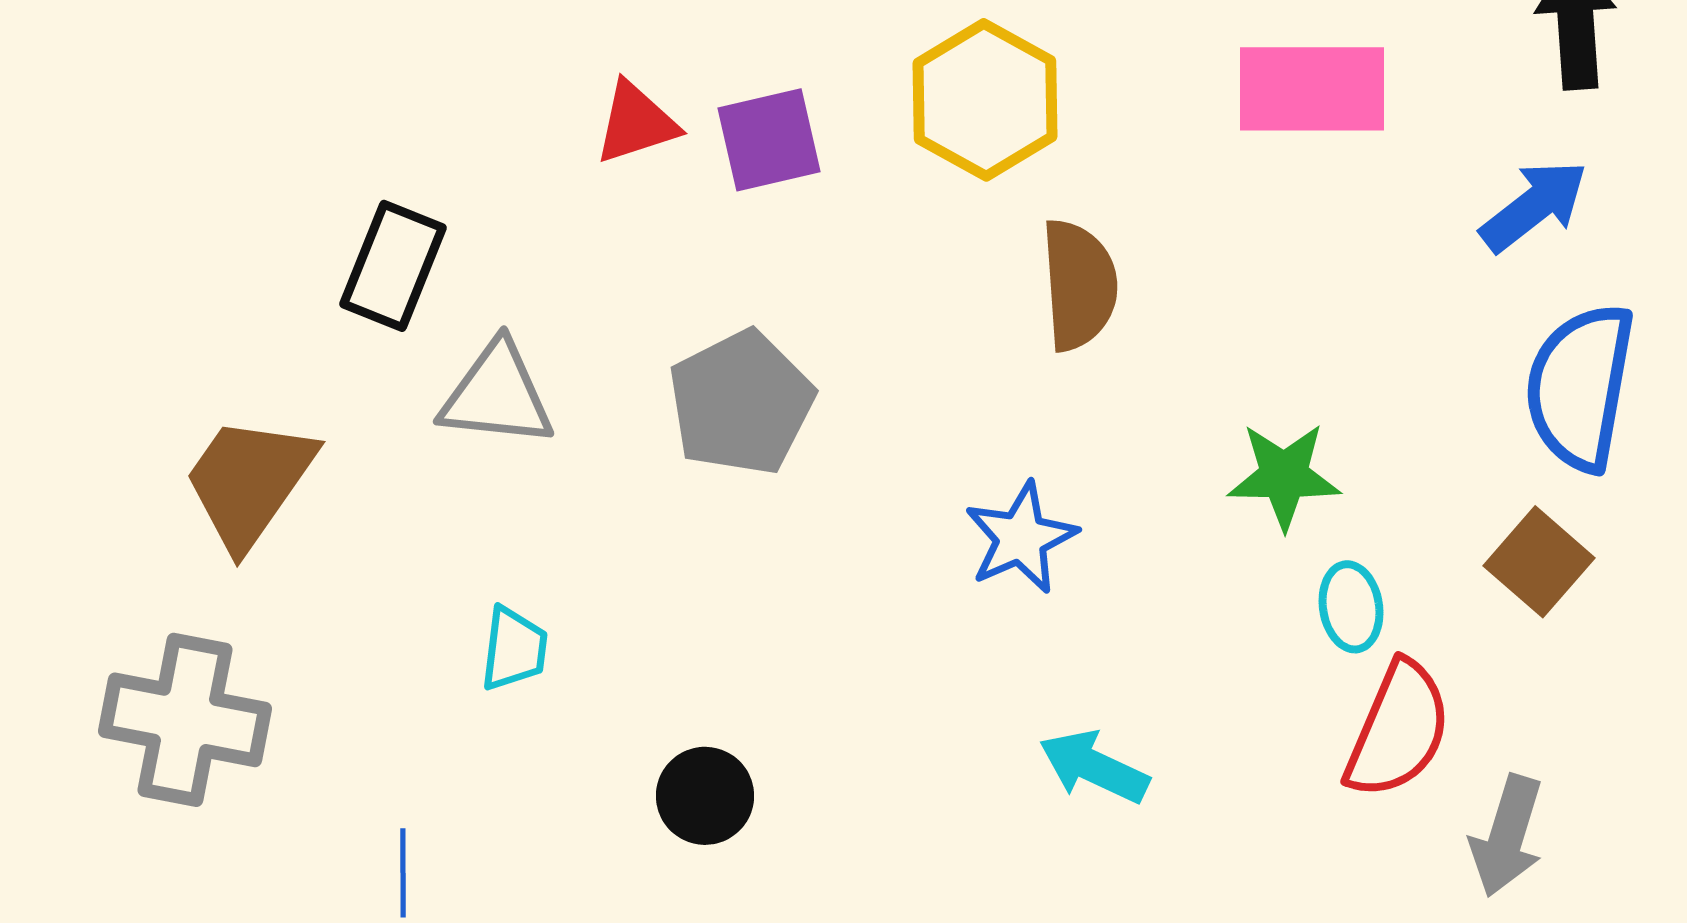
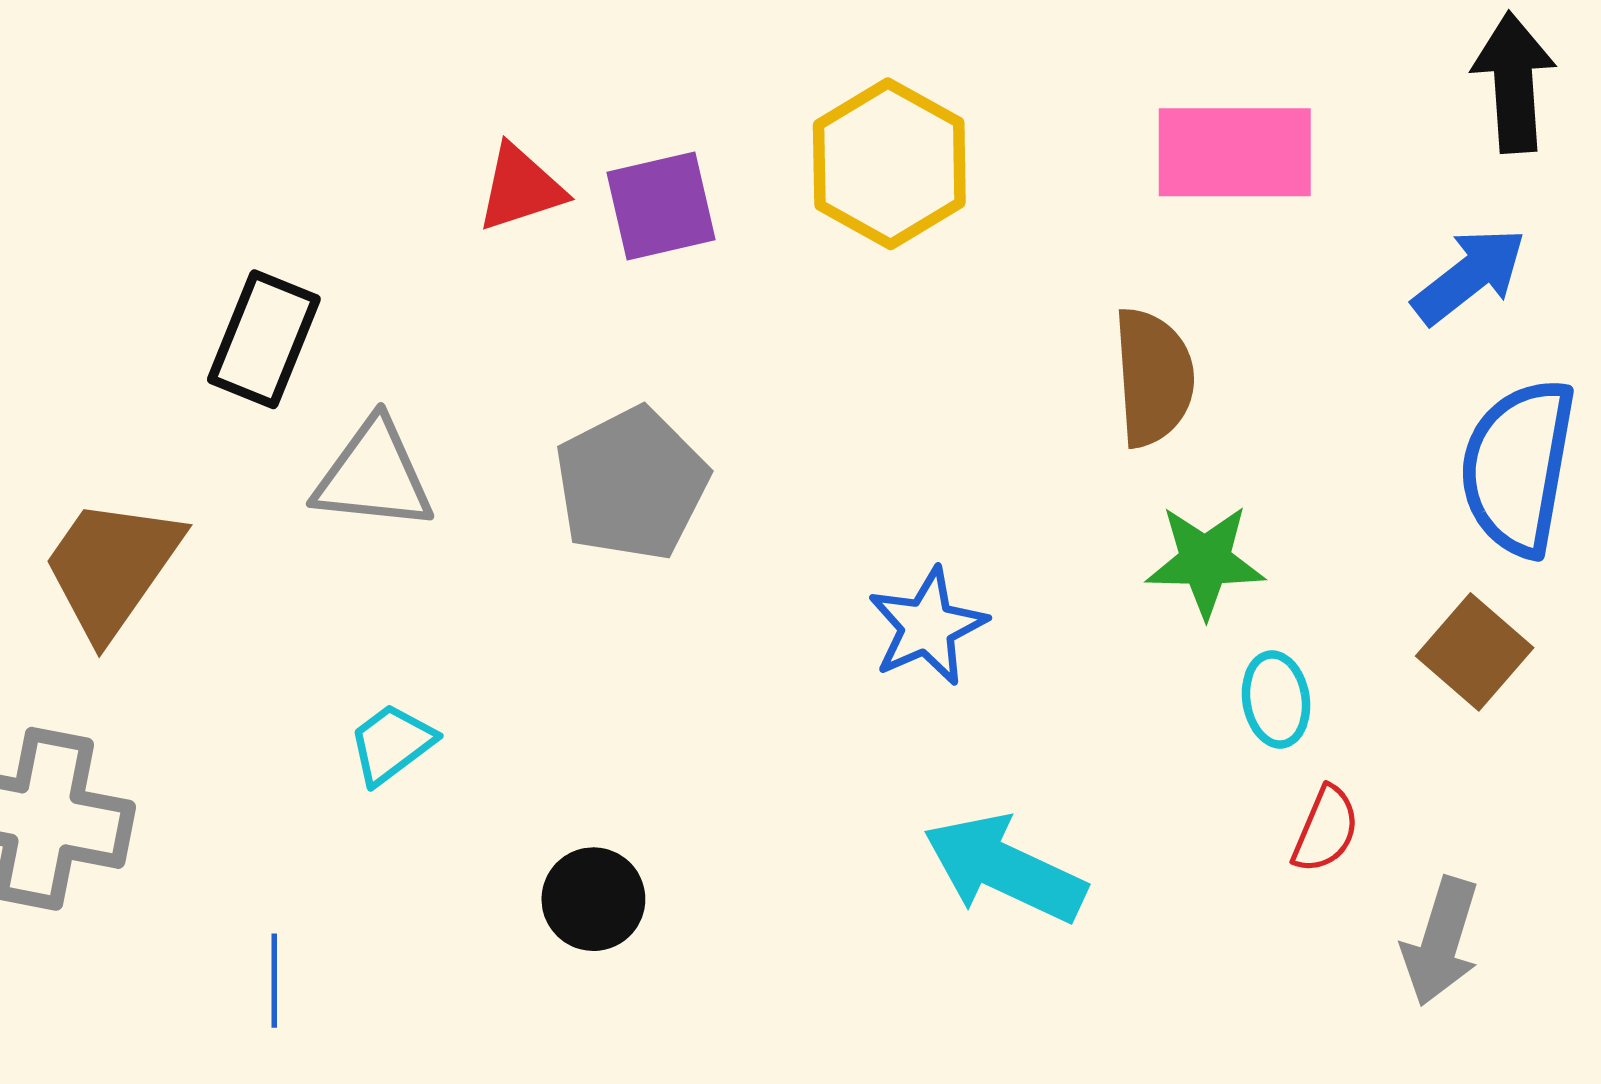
brown semicircle: (1079, 285) -> (1153, 377), moved
cyan trapezoid: (514, 649) -> (392, 744), turned -134
red semicircle: (1398, 730) -> (1326, 829), size x0.6
cyan arrow: (1094, 767) -> (1004, 869), size x1.4

